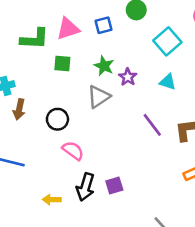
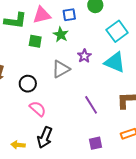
green star: (104, 66) -> (61, 35), moved
cyan triangle: (168, 82) -> (115, 62), size x1.6
purple line: (152, 125) -> (91, 105), moved
purple square: (114, 186) -> (96, 143), moved

